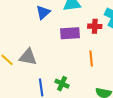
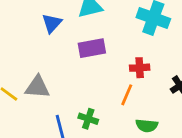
red cross: (95, 26) -> (140, 68), moved
orange line: (91, 58) -> (127, 95), moved, turned 35

